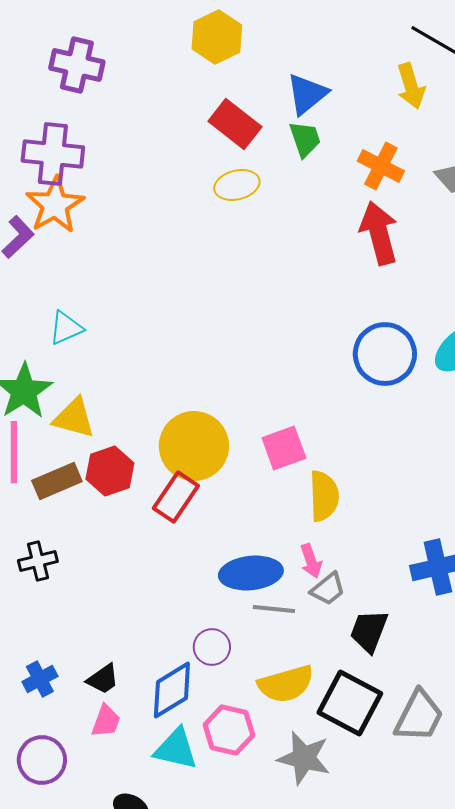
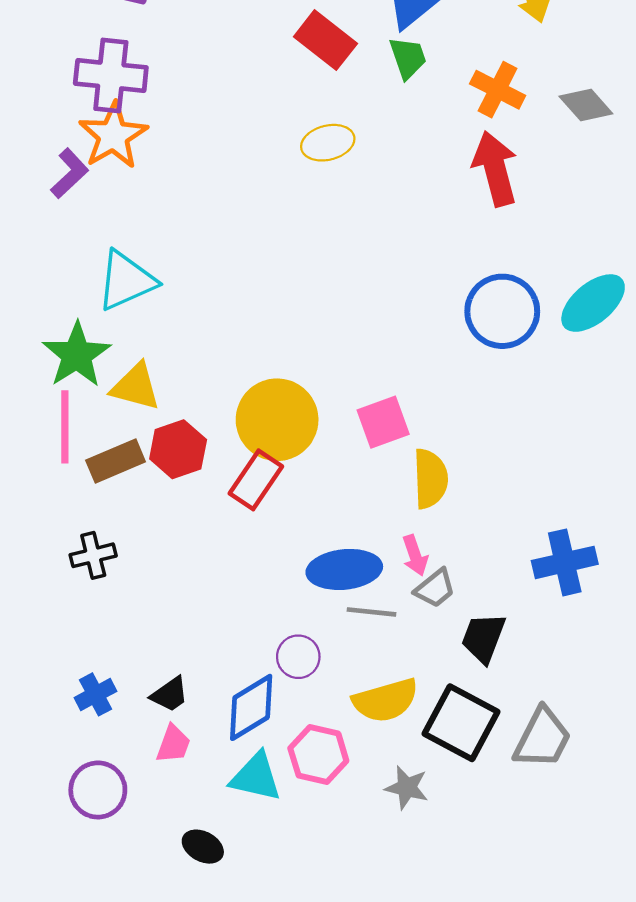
yellow ellipse: (237, 185) -> (328, 143), moved
cyan triangle: (66, 328) -> (126, 281), size x1.5
gray star: (304, 758) -> (407, 788), size x0.7

